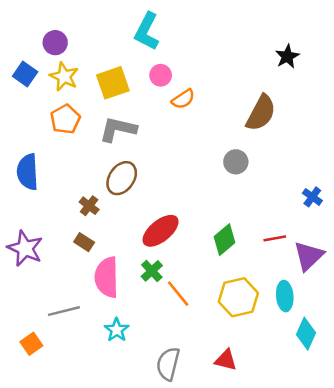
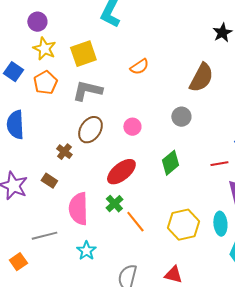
blue square: (25, 74) -> (13, 72), moved
pink circle: (161, 75) -> (132, 127), moved
red line: (275, 238) -> (219, 164), moved
green diamond: (225, 240) -> (170, 163), moved
brown rectangle: (84, 242) -> (49, 181), moved

